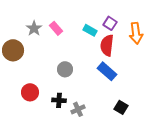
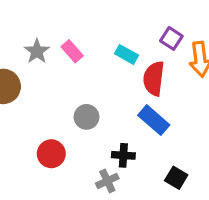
purple square: (110, 23) -> (171, 38), moved
red circle: (30, 92) -> (51, 154), moved
black cross: (59, 100) -> (123, 155), moved

